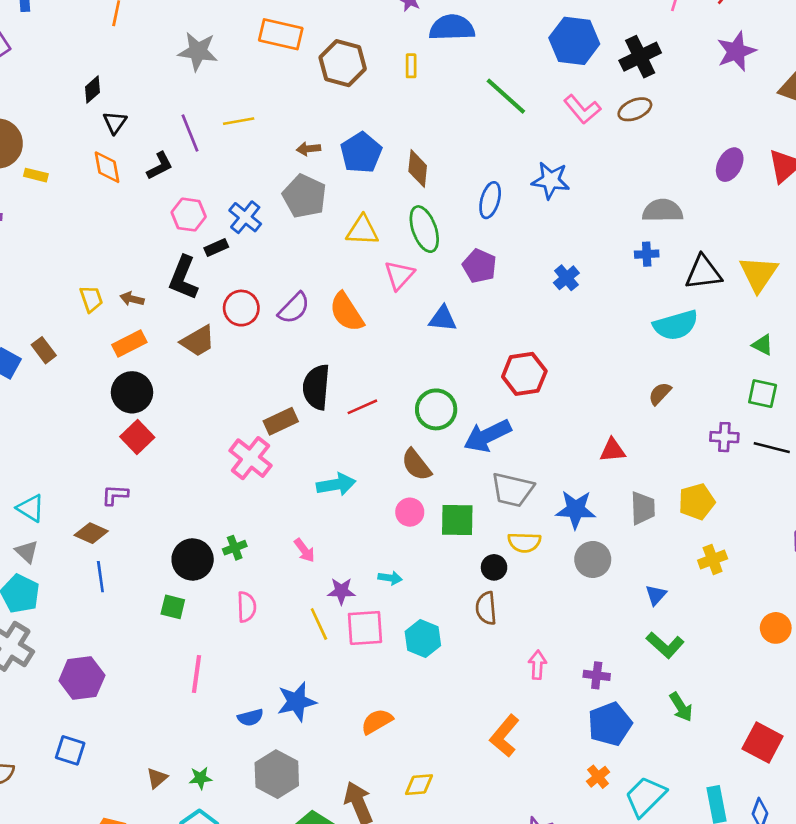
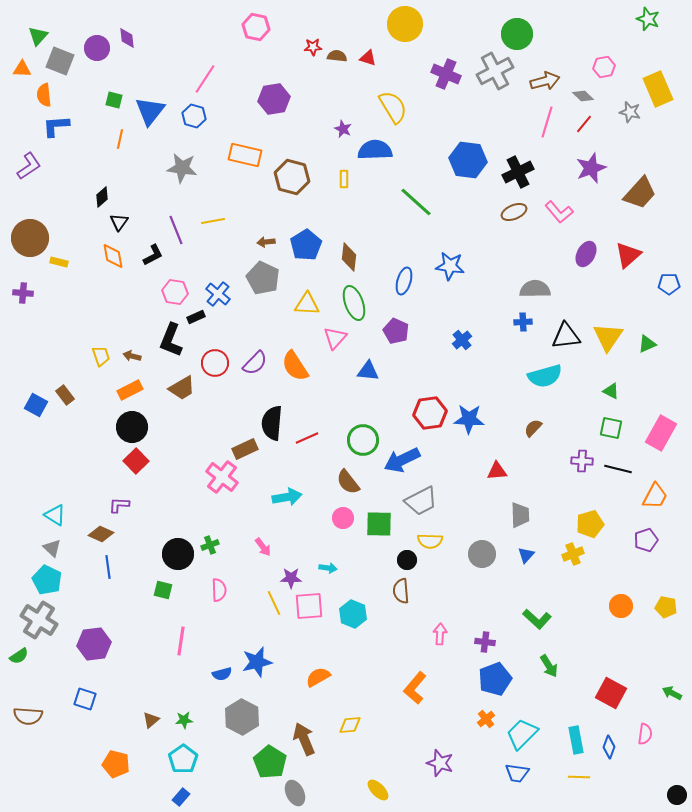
pink L-shape: (582, 109) -> (559, 212), moved
gray trapezoid: (512, 490) -> (421, 501), turned -40
yellow pentagon: (697, 502) -> (590, 524), moved
blue star: (576, 509) -> (469, 419), moved
blue triangle: (656, 595) -> (526, 555), moved

